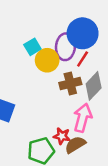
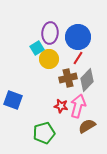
purple ellipse: (65, 47) -> (50, 33), moved
red star: (62, 136) -> (61, 106), moved
brown semicircle: (75, 145) -> (87, 126), moved

